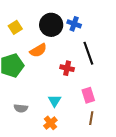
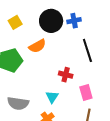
blue cross: (74, 24) -> (74, 21), turned -32
red cross: (67, 68) -> (66, 75), moved
gray semicircle: (21, 108) -> (18, 103), size x1.5

